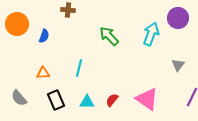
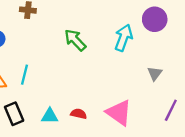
cyan line: (79, 68) -> (24, 75), moved
red semicircle: (112, 100) -> (79, 114), turned 64

